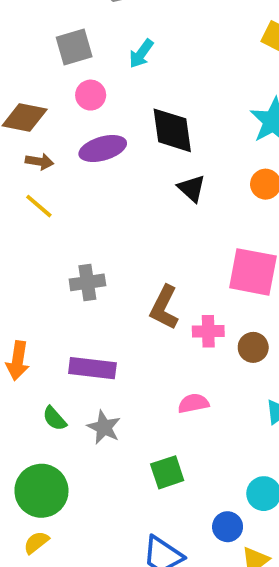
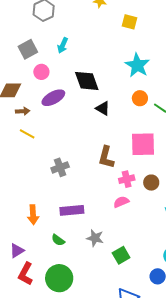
brown L-shape: (164, 308) -> (106, 157), moved
pink semicircle: (193, 403) -> (121, 202), moved
gray star: (104, 427) -> (95, 238), moved

